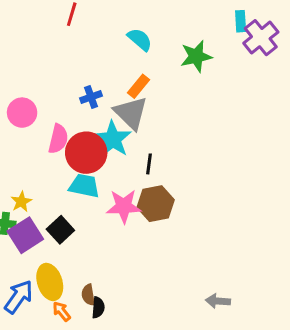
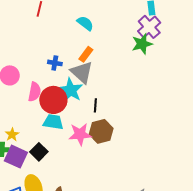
purple cross: (261, 38) -> (149, 27), moved
green star: (196, 56) -> (142, 44), moved
blue cross: (91, 97) -> (55, 63), turned 32
purple square: (25, 235) -> (16, 157), turned -30

